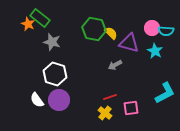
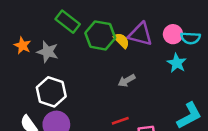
green rectangle: (40, 18) -> (68, 22), moved
orange star: (28, 24) -> (22, 45), moved
purple triangle: (129, 43) -> (140, 34), moved

